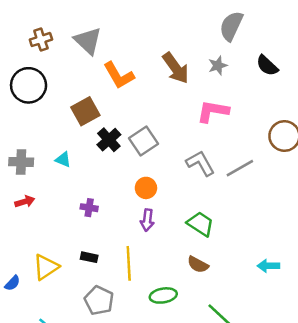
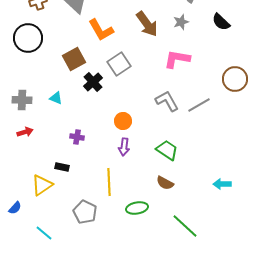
gray square: (143, 141) -> (119, 64), moved
black rectangle: (89, 257) -> (62, 167), moved
blue semicircle: (12, 283) -> (15, 208), moved

